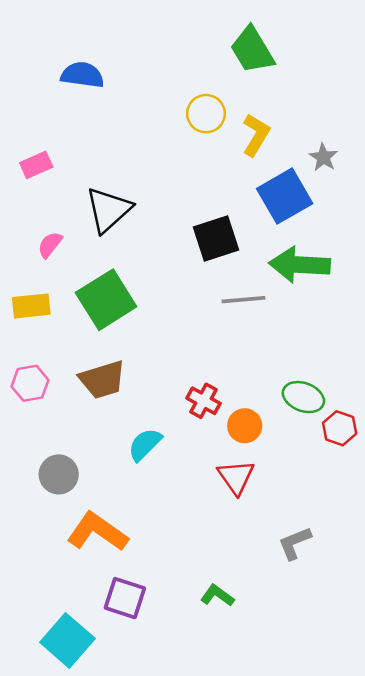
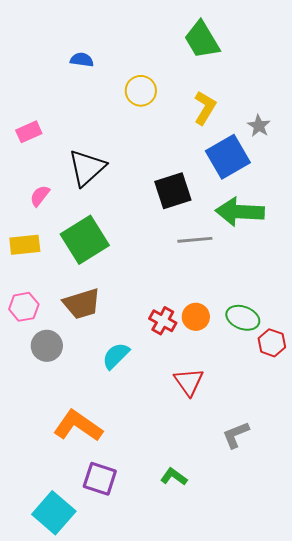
blue semicircle: (82, 75) -> (82, 60), moved, size x0.7
yellow circle: (206, 114) -> (141, 91), moved
orange circle: (245, 426) -> (196, 317), moved
gray circle: (59, 474) -> (47, 346), moved

